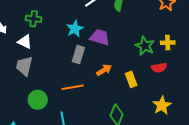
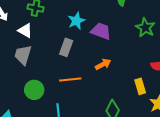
green star: (145, 46) -> (145, 28), moved
gray rectangle: (78, 54) -> (66, 47), moved
yellow rectangle: (131, 79) -> (140, 86), moved

